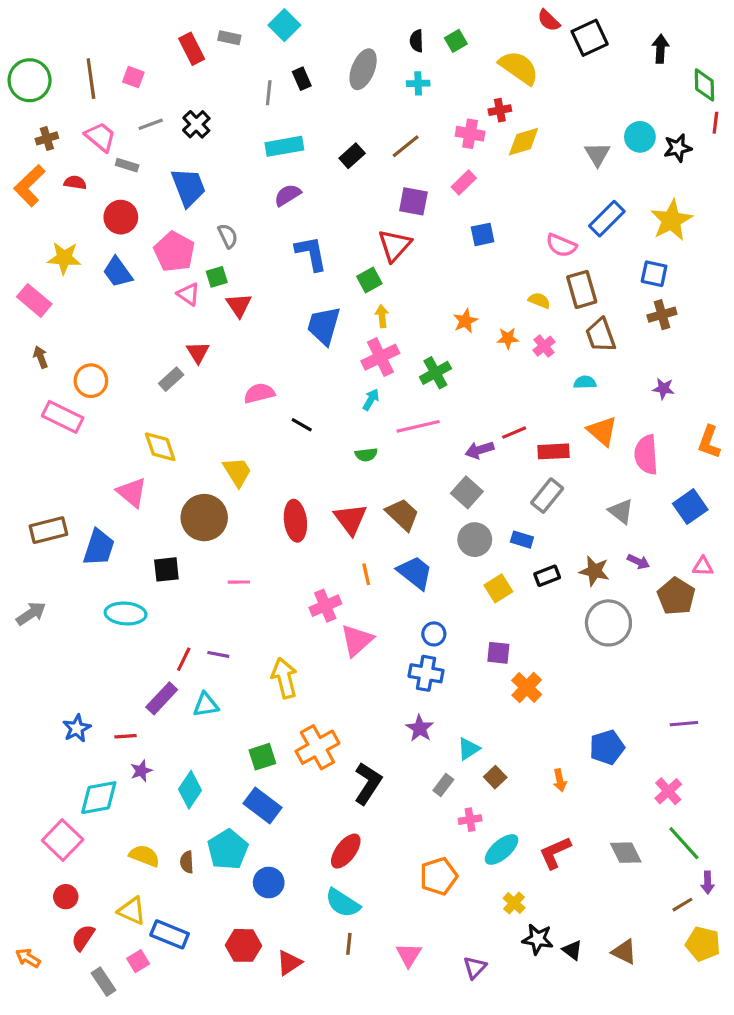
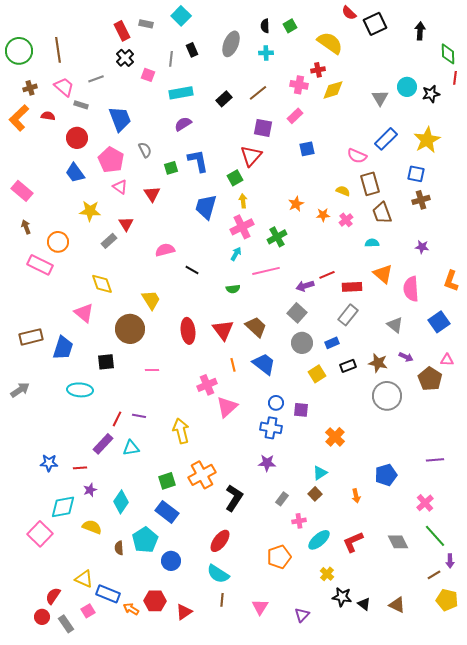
pink square: (133, 77) -> (148, 75), moved
black cross: (196, 124) -> (125, 58), moved
yellow star: (64, 258) -> (90, 211), moved
green square: (217, 277) -> (171, 168), moved
blue rectangle: (522, 540) -> (332, 343), turned -40
purple square: (498, 653) -> (301, 410), moved
blue star: (77, 728) -> (49, 463), turned 30
purple star: (420, 728) -> (267, 463), turned -30
cyan triangle: (468, 749) -> (320, 473), moved
yellow semicircle: (144, 856) -> (92, 527), moved
red circle: (66, 897) -> (42, 617), moved
orange arrow: (28, 958) -> (131, 609), moved

